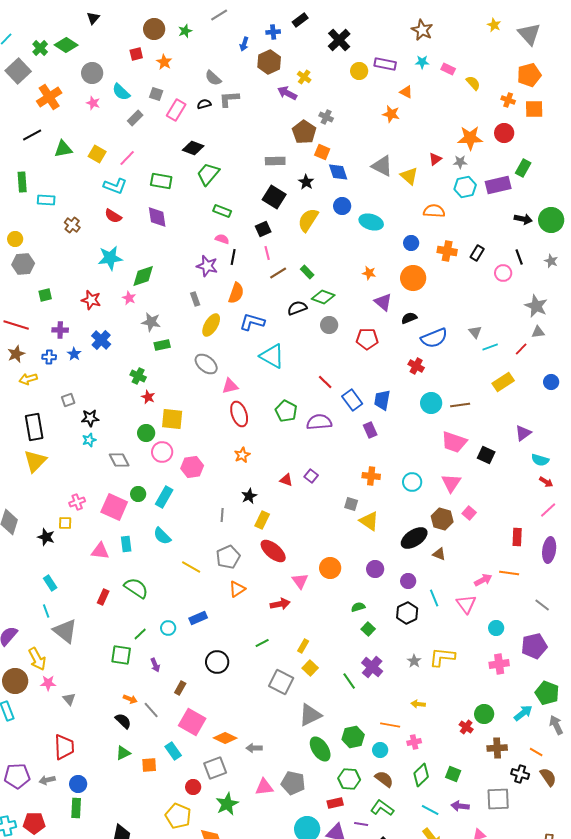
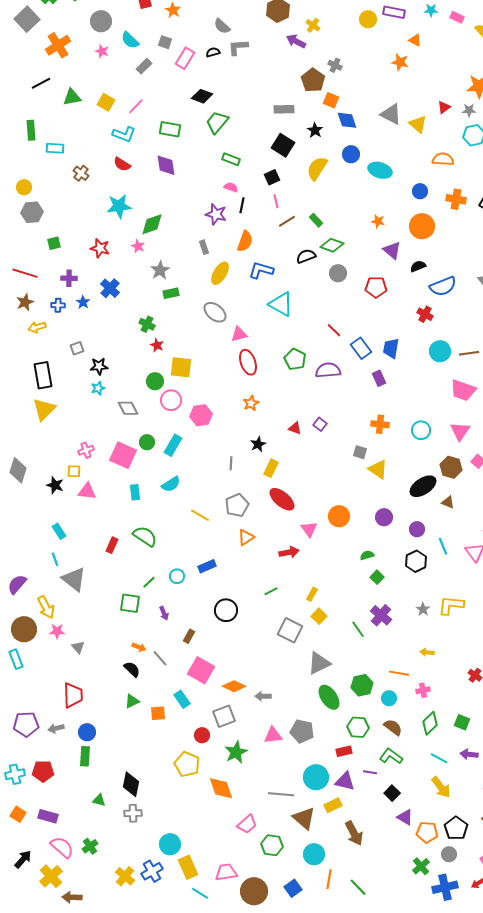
gray star: (151, 322) -> (160, 270), turned 30
cyan semicircle: (162, 536) -> (171, 484), turned -78
pink triangle: (100, 551) -> (87, 491), moved

